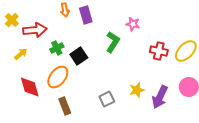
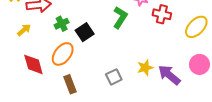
red cross: (159, 51) -> (162, 14), moved
purple arrow: (160, 97) -> (169, 75), turned 105

